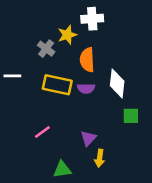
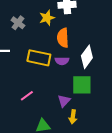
gray cross: (46, 49) -> (18, 23), moved
white diamond: (117, 83) -> (87, 57), turned 30
green square: (131, 116) -> (82, 85), moved, size x1.5

